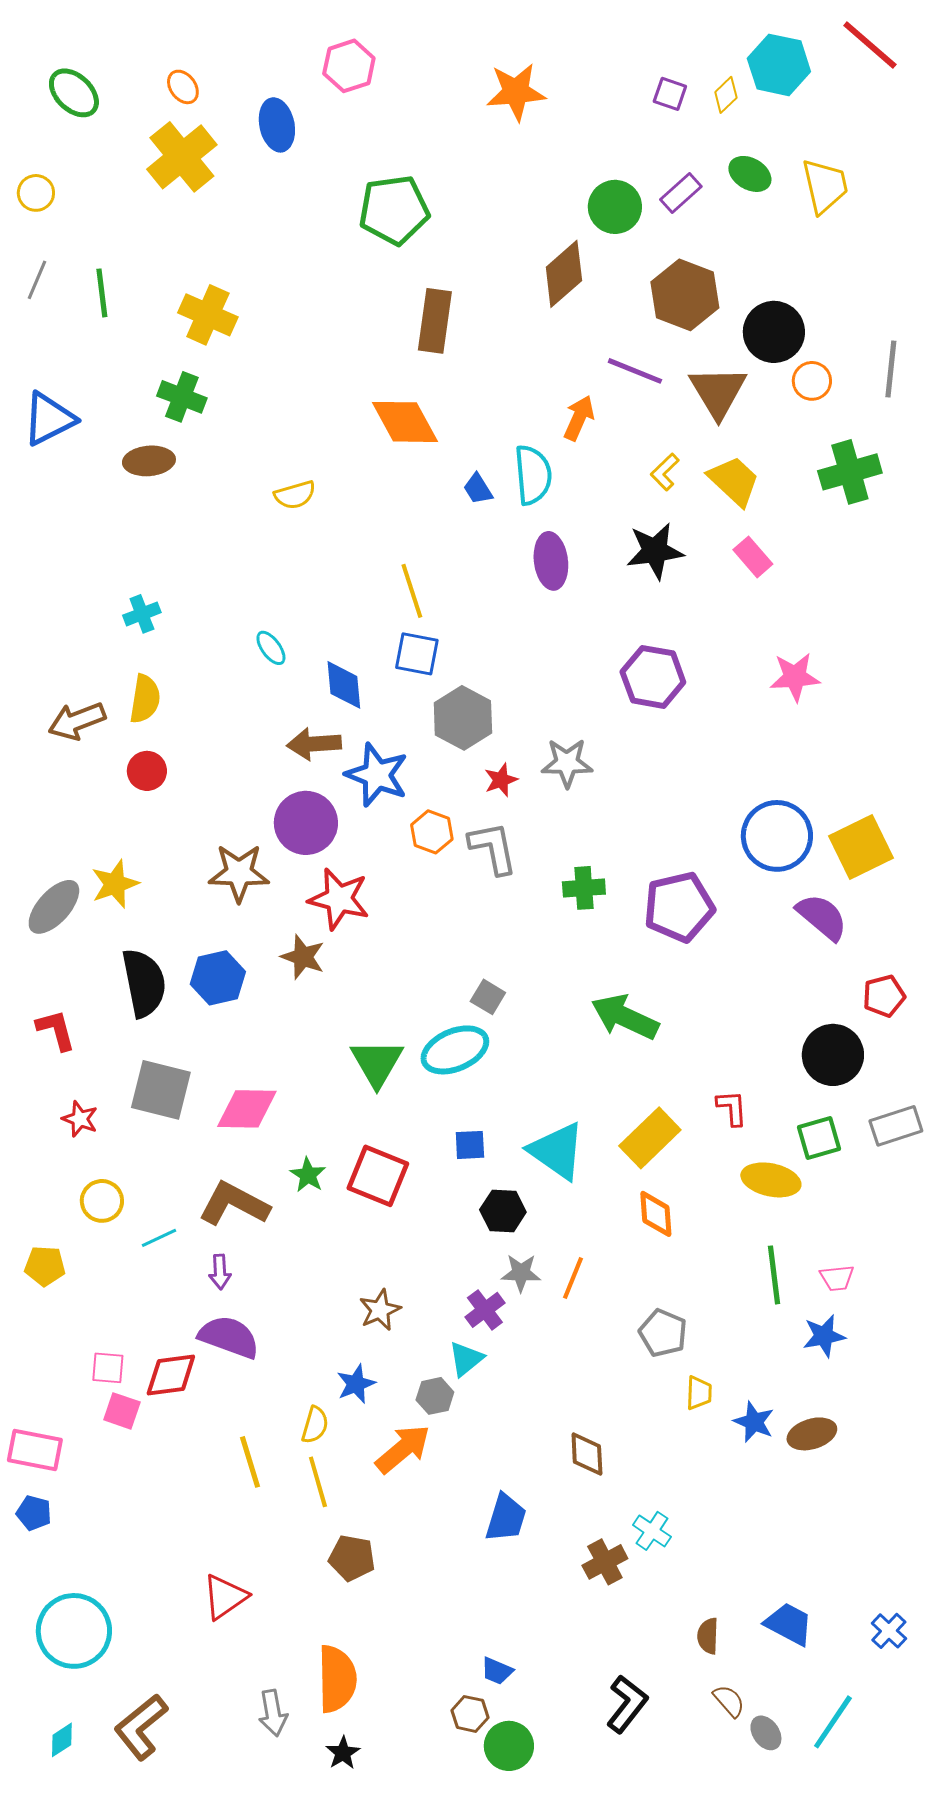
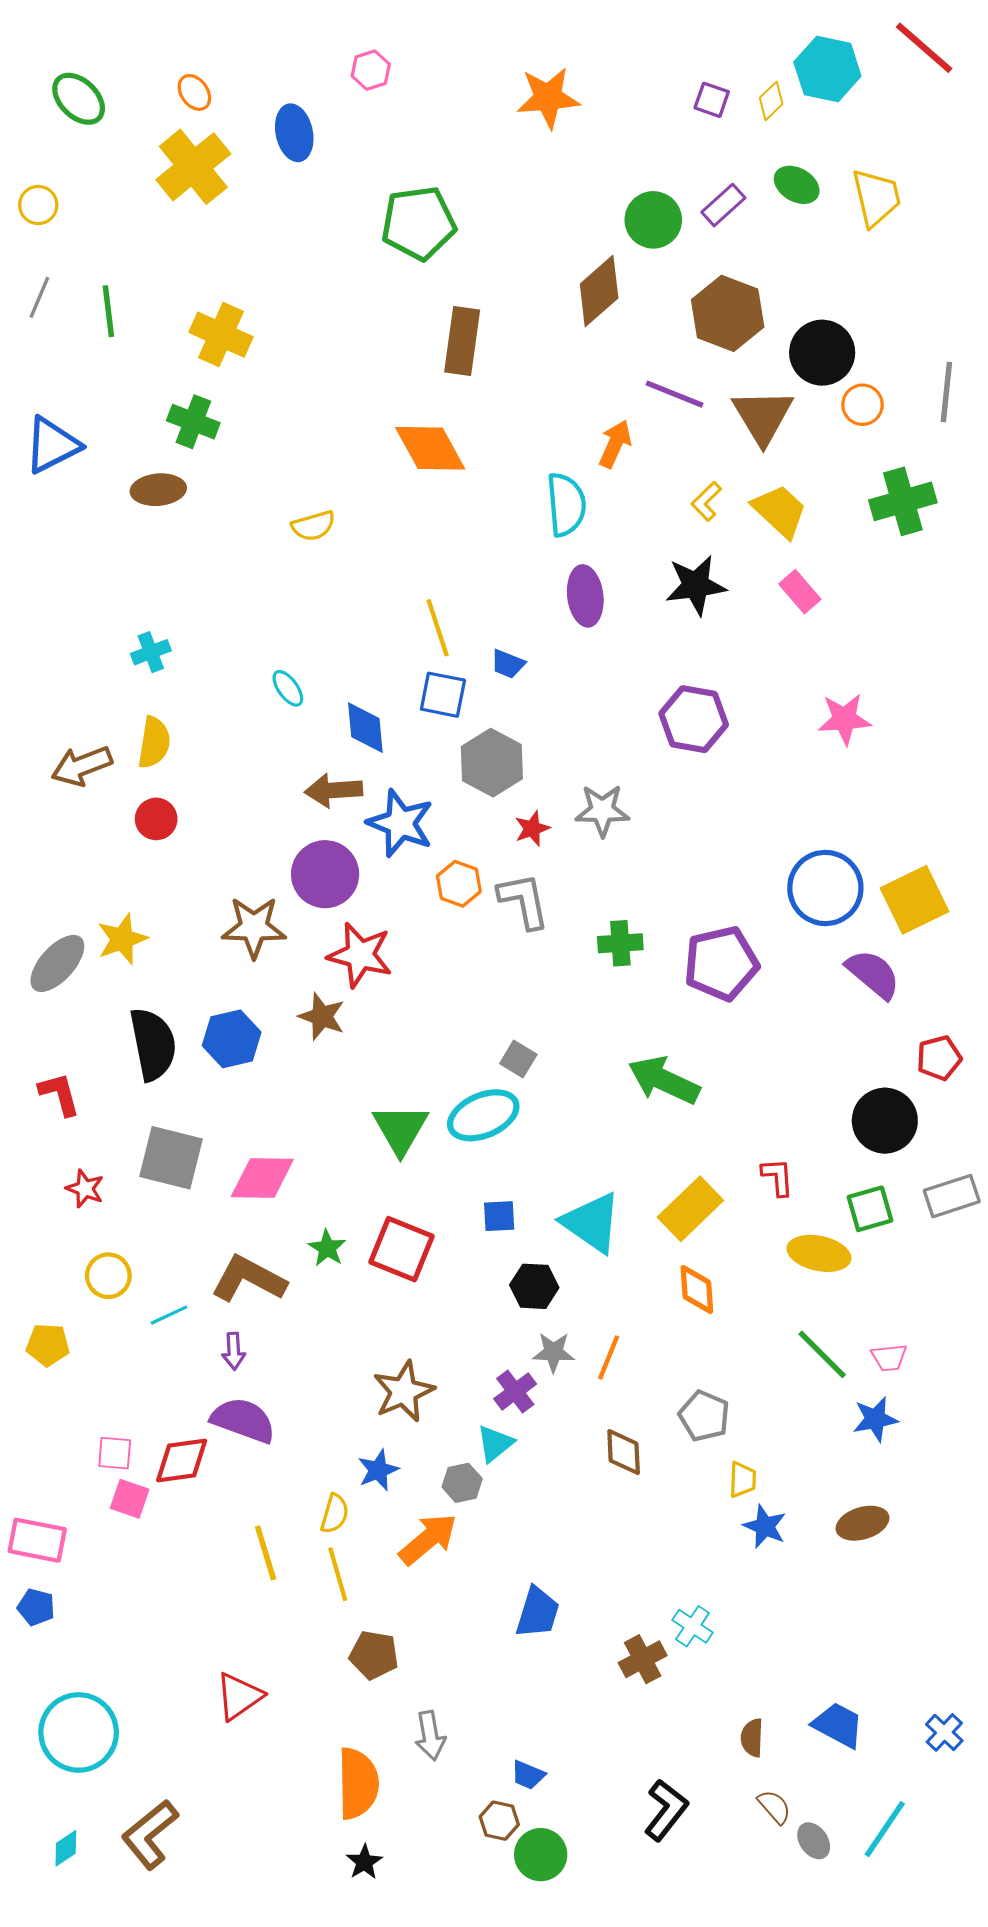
pink hexagon: (349, 66) -> (371, 70), size x0.7
blue trapezoid: (478, 489) -> (508, 664), moved, turned -36
green line: (774, 1275) -> (822, 1354), turned -38
brown star: (380, 1310) -> (404, 1391), size x1.4
blue star: (754, 1422) -> (765, 1526), moved
brown diamond: (587, 1454) -> (624, 1452), moved
gray arrow: (273, 1713) -> (430, 1736), moved

